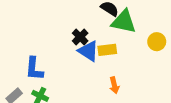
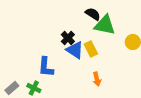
yellow rectangle: (107, 50) -> (91, 49), turned 70
blue L-shape: (34, 69) -> (46, 67), moved

